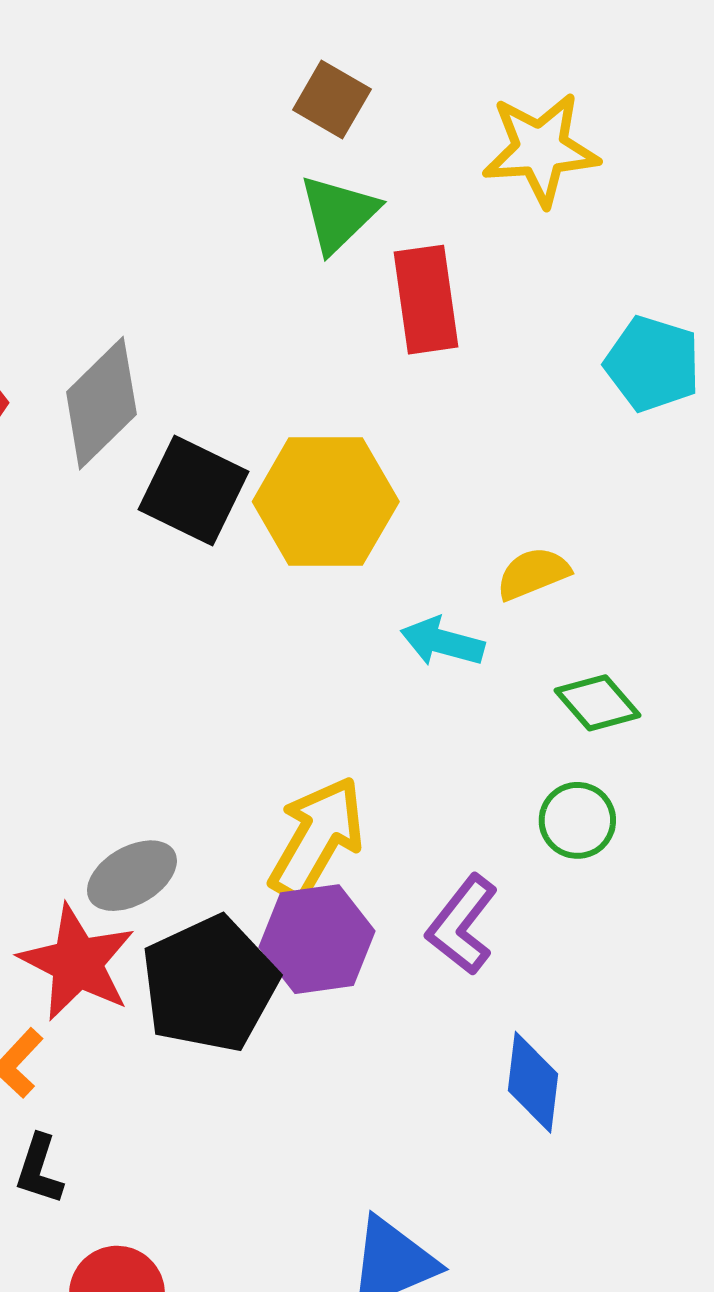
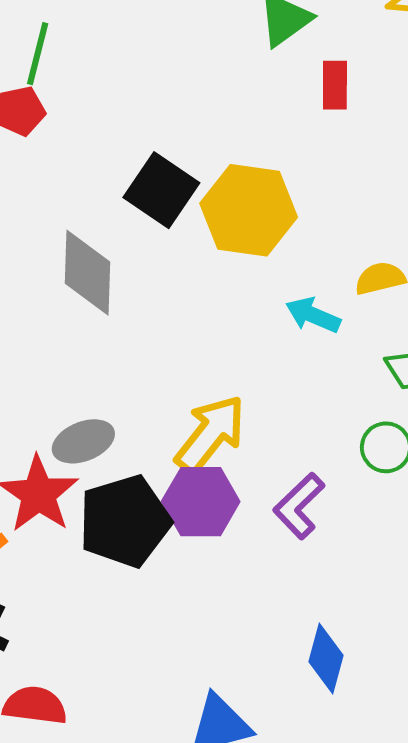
red rectangle: (426, 300) -> (335, 85), size x0.7
gray diamond: (101, 403) -> (88, 273), moved, turned -52
blue diamond: (533, 1082) -> (326, 659), moved

